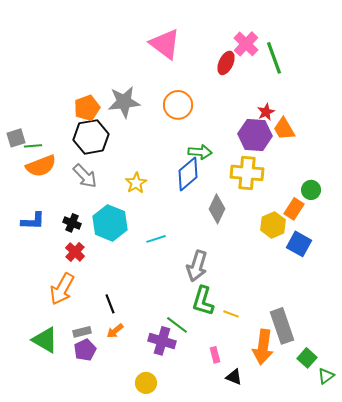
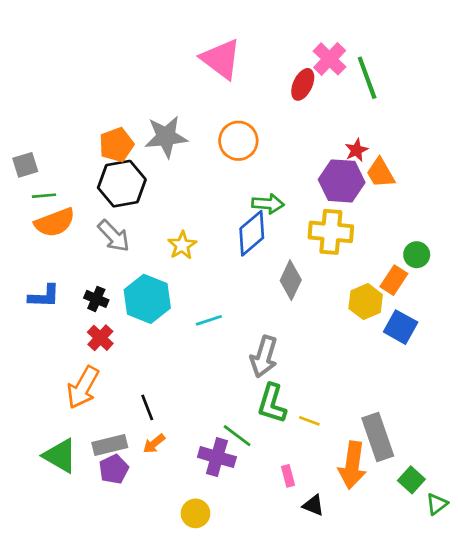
gray square: (16, 138) -> (25, 165), moved
gray rectangle: (82, 332) -> (110, 445), size x1.4

